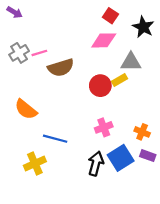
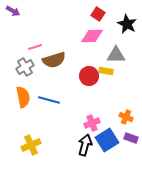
gray cross: (19, 53) -> (25, 67), moved
yellow rectangle: (120, 80) -> (106, 71), turned 40
orange semicircle: (26, 109) -> (23, 97), turned -140
pink cross: (104, 127) -> (92, 123), moved
blue line: (55, 139) -> (49, 100), moved

